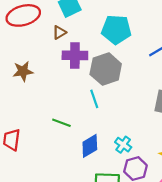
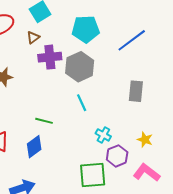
cyan line: (94, 99) -> (82, 103), moved
blue diamond: (90, 146) -> (34, 147), moved

